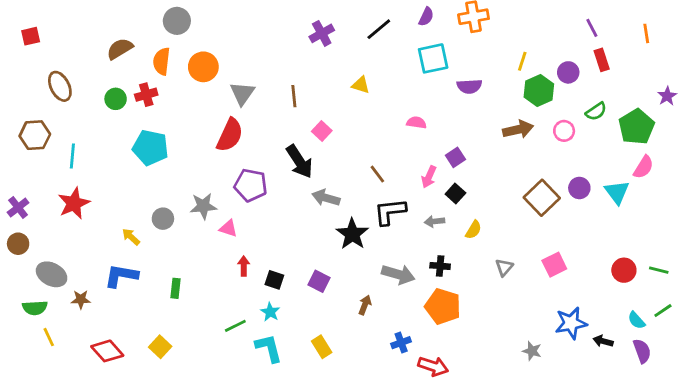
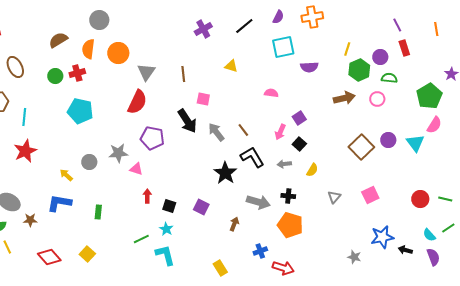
green semicircle: (596, 111) -> (389, 78), moved, turned -140
pink square: (322, 131) -> (203, 99), turned -32
gray arrow: (326, 198) -> (216, 132), moved, turned 36
black L-shape: (390, 212) -> (252, 157), turned 65
yellow rectangle: (322, 347) -> (220, 268), moved

